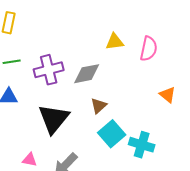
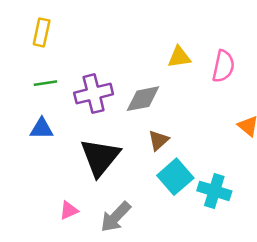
pink triangle: (30, 160) -> (69, 210), turned -35

